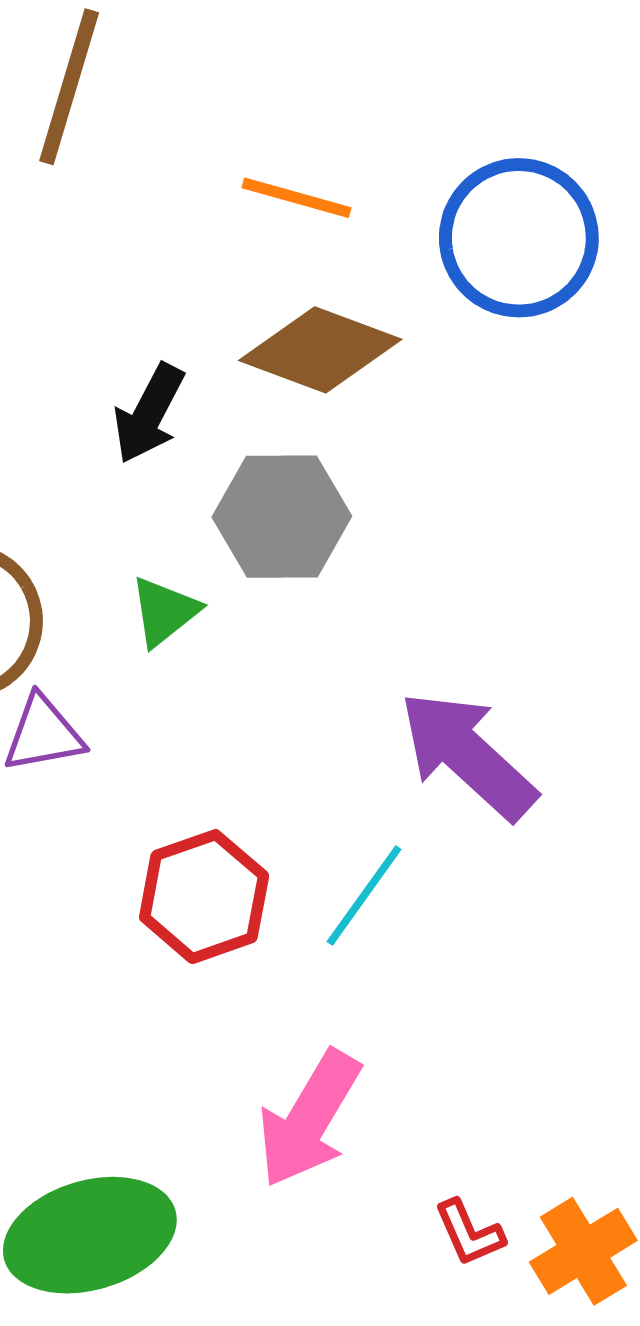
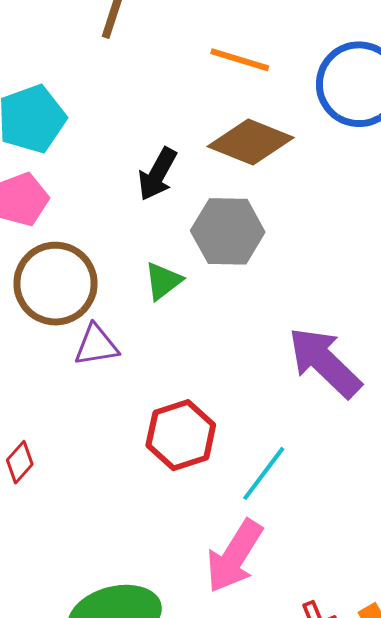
cyan line: (364, 895) -> (264, 473), moved

